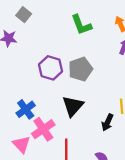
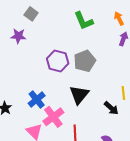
black arrow: (107, 122) -> (111, 108), turned -70

